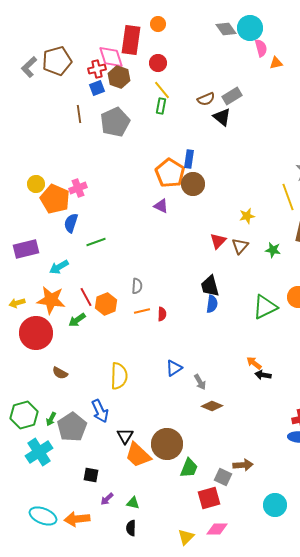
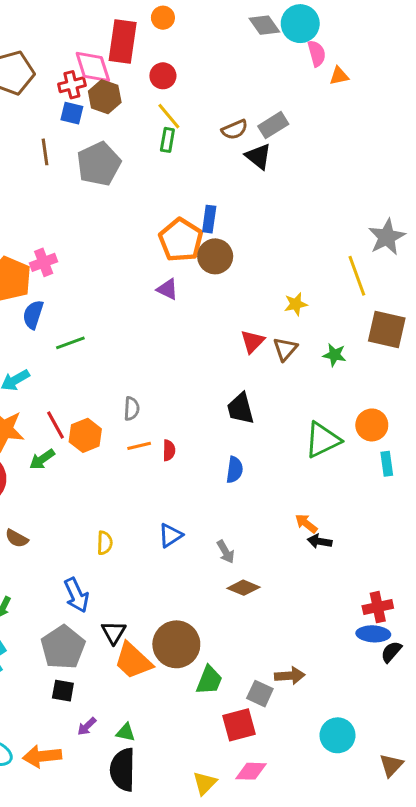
blue square: (97, 88) -> (72, 113), turned 35
blue semicircle: (212, 304) -> (235, 470), moved
blue triangle: (174, 368) -> (170, 535), moved
yellow semicircle: (119, 376) -> (105, 543), size x0.6
gray pentagon: (72, 427) -> (63, 647), moved
black semicircle: (131, 528) -> (123, 770), size x1.8

